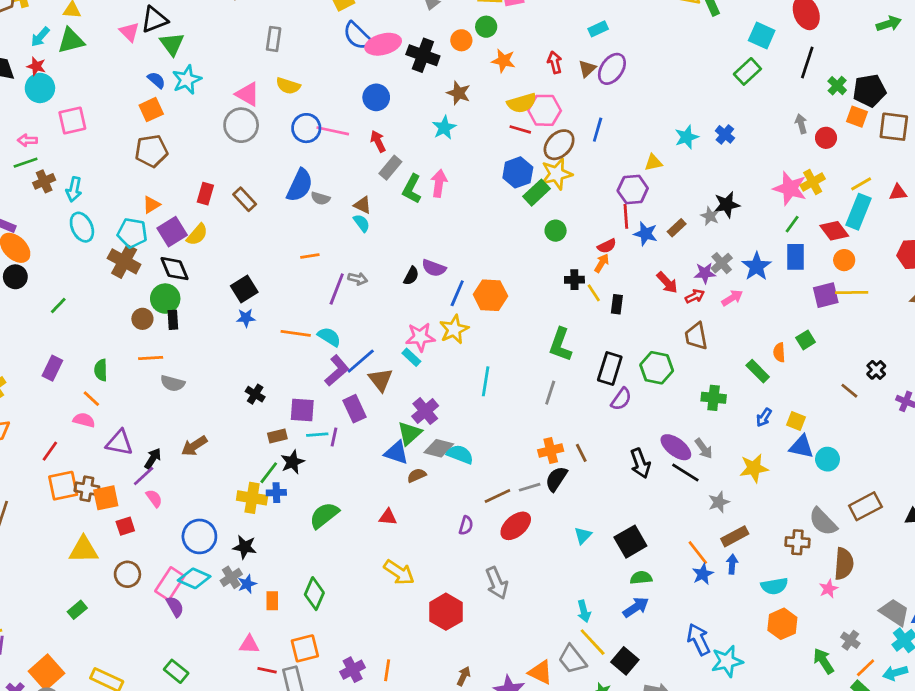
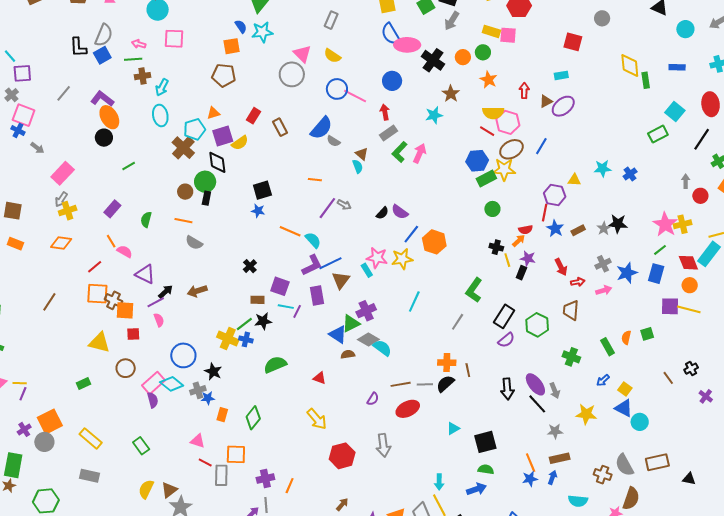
cyan pentagon: (132, 233) -> (194, 129), turned 30
purple star: (705, 273) -> (528, 258), moved
orange line: (91, 399) -> (111, 241), moved

